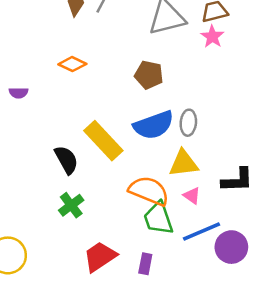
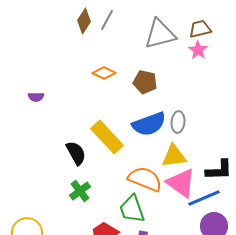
orange diamond: (72, 64) -> (104, 73), moved
pink triangle: (192, 196) -> (181, 183), size x2.0
green trapezoid: (158, 218) -> (132, 209), moved
blue line: (201, 232) -> (204, 198), moved

